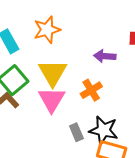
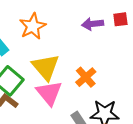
purple arrow: (105, 56) -> (93, 24), moved

